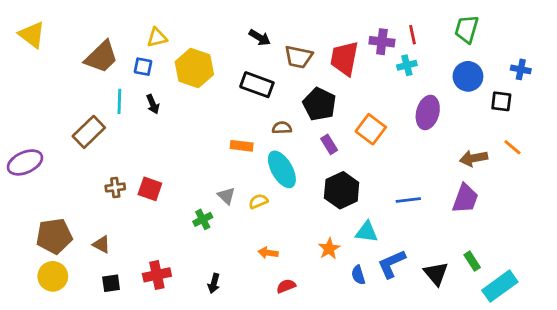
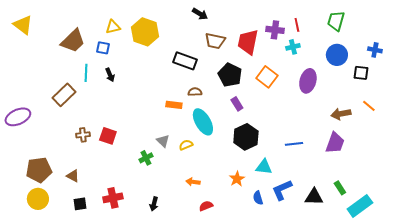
black arrow: (260, 37) -> (200, 14), moved
yellow hexagon: (194, 68) -> (145, 32), moved
brown semicircle: (282, 128) -> (195, 92), moved
orange square: (371, 129) -> (267, 77), moved
black triangle: (436, 274) -> (314, 197), turned -48

